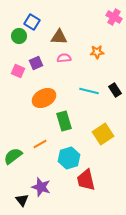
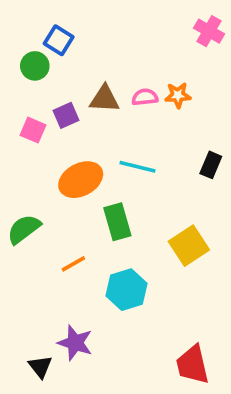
brown triangle: (59, 37) -> (104, 99), moved
pink semicircle: (64, 58) -> (145, 97), moved
black rectangle: (115, 90) -> (211, 165), turned 56
cyan line: (89, 91) -> (138, 167), moved
green semicircle: (13, 156) -> (24, 229), moved
red trapezoid: (86, 180) -> (193, 365), moved

